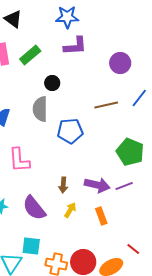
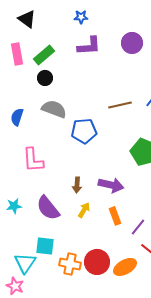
blue star: (67, 17) -> (81, 17), size x0.6
purple circle: (120, 63) -> (132, 43), moved
black circle: (52, 83) -> (45, 78), moved
gray semicircle: (40, 109) -> (54, 109), turned 110
purple line: (124, 186) -> (138, 227), moved, turned -30

